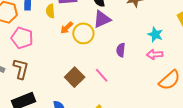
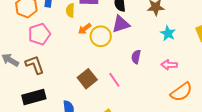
cyan star: (155, 34) -> (168, 33), moved
pink pentagon: (22, 38) -> (39, 34), turned 30
brown L-shape: (21, 69) -> (35, 65), turned -40

